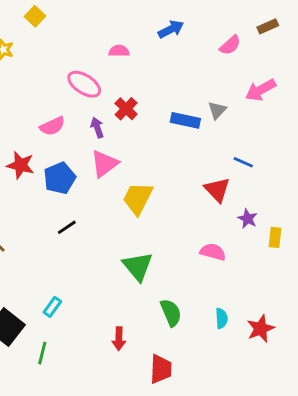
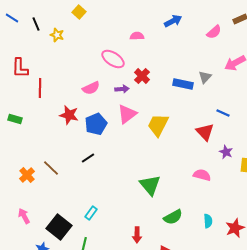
purple arrow: (97, 128) -> (122, 89), turned 104
yellow trapezoid: (138, 198) -> (158, 125), moved
black line: (67, 227) -> (88, 158), moved
green semicircle: (171, 313) -> (173, 217), turned 84

